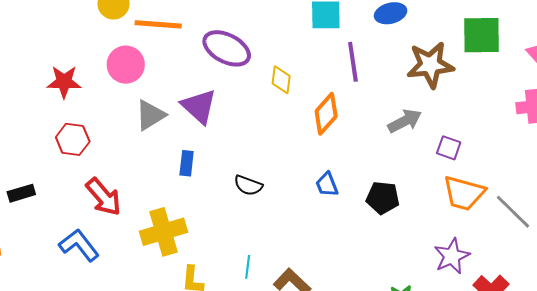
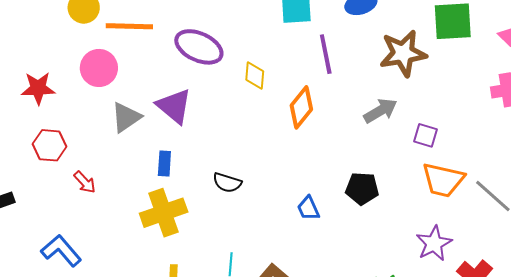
blue trapezoid: (327, 184) -> (308, 208), moved
red arrow: (104, 197) -> (85, 182), moved, size x0.6
yellow cross: (164, 232) -> (164, 213), moved

